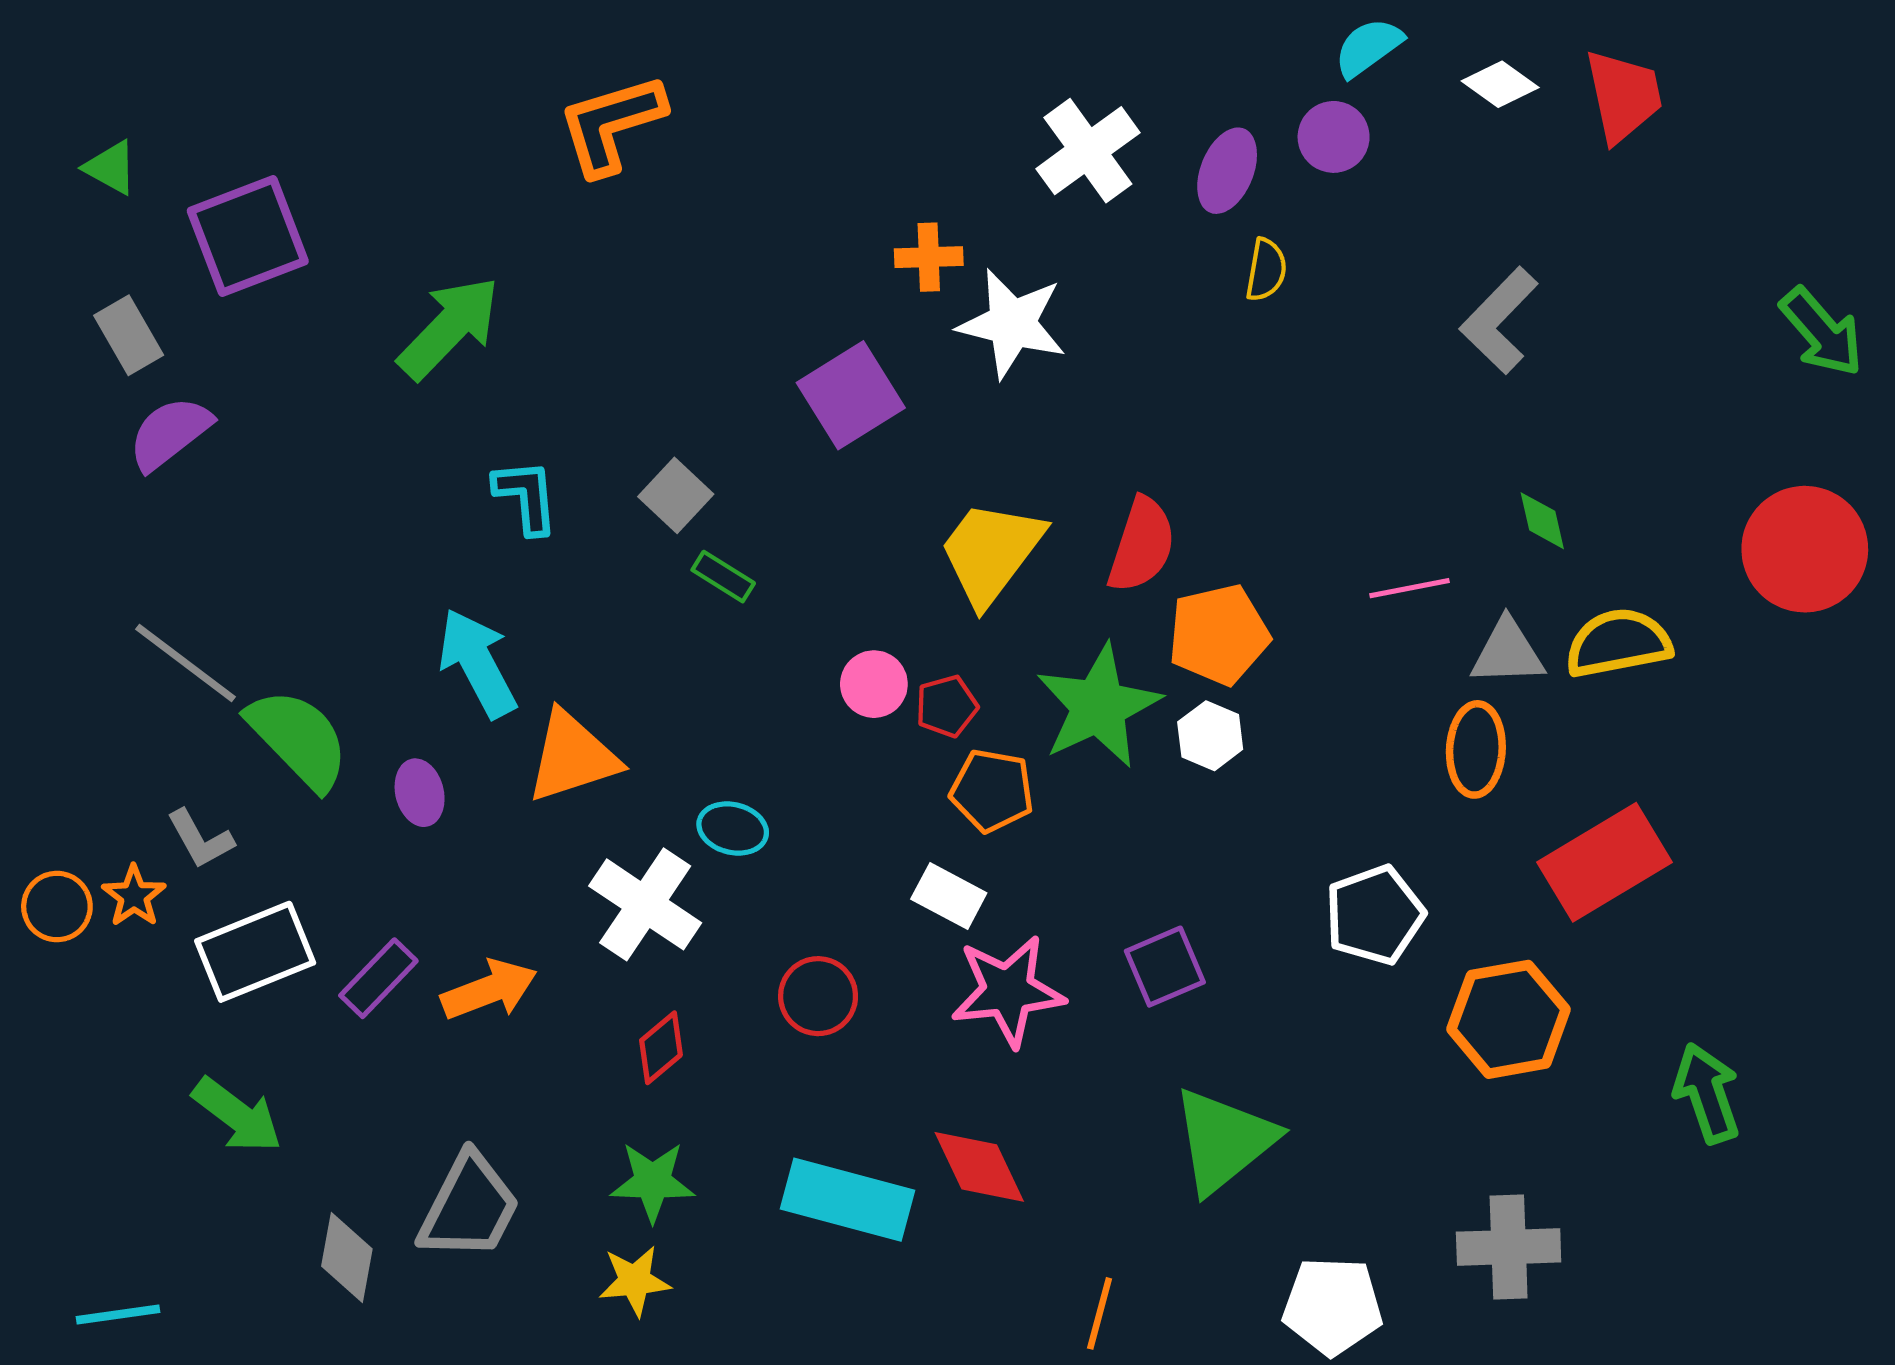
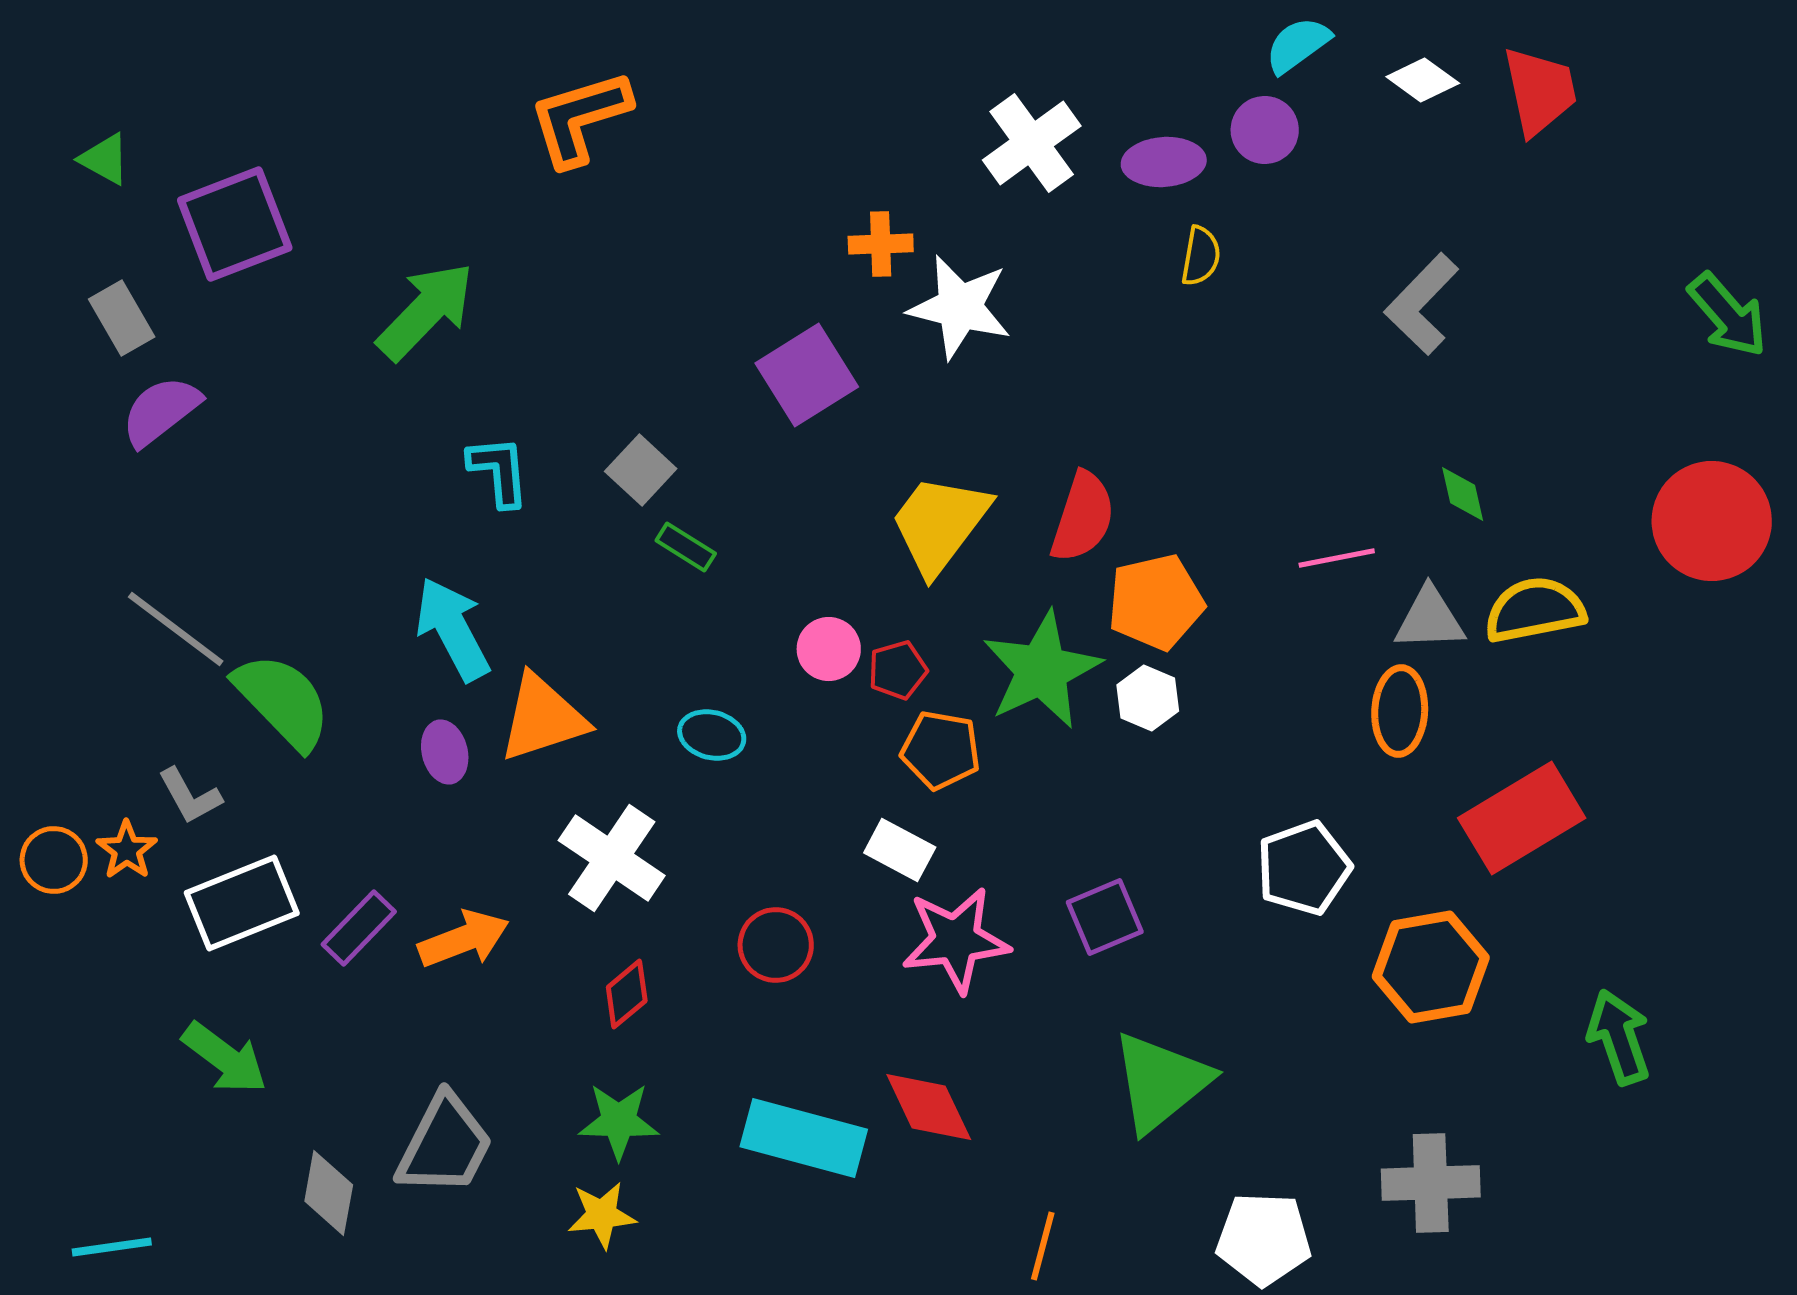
purple ellipse: (1227, 171) -> (1164, 162), turned 64
purple ellipse: (420, 793) -> (445, 752), moved
cyan ellipse: (733, 829) -> (712, 735), moved

